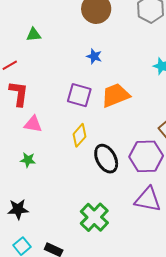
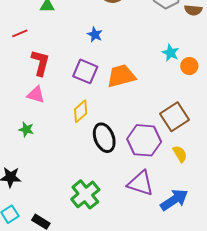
blue star: (94, 56) -> (95, 35), moved
red L-shape: (19, 94) -> (40, 63), moved

